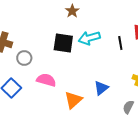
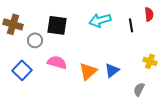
black square: (63, 43) -> (57, 25), moved
orange triangle: (73, 100) -> (88, 71), moved

